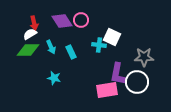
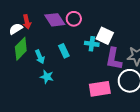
white semicircle: (30, 34) -> (16, 29), moved
cyan arrow: (51, 47) -> (40, 57), moved
green diamond: (28, 50) -> (21, 49), turned -45
purple L-shape: (118, 74) -> (114, 59), moved

